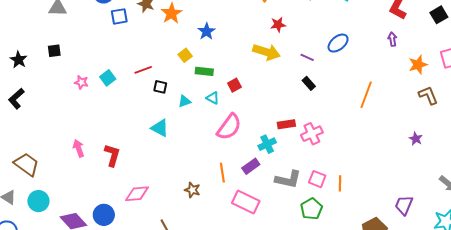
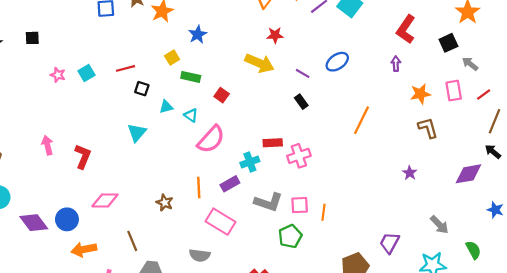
red square: (234, 85) -> (222, 95), turned -32
cyan triangle: (213, 98) -> (191, 115), moved
cyan triangle: (160, 128) -> (137, 133), turned 36
pink square: (317, 179) -> (300, 205), turned -30

